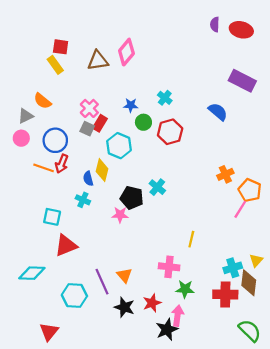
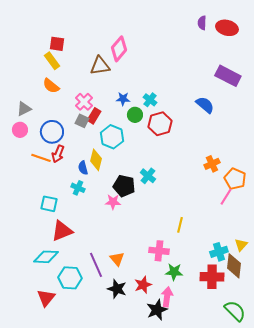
brown triangle: (98, 61) -> (100, 66), moved
cyan cross: (165, 98) -> (150, 100), moved
orange semicircle: (43, 101) -> (51, 86), moved
cyan diamond: (32, 273) -> (46, 257), moved
red triangle: (49, 332) -> (46, 298), moved

